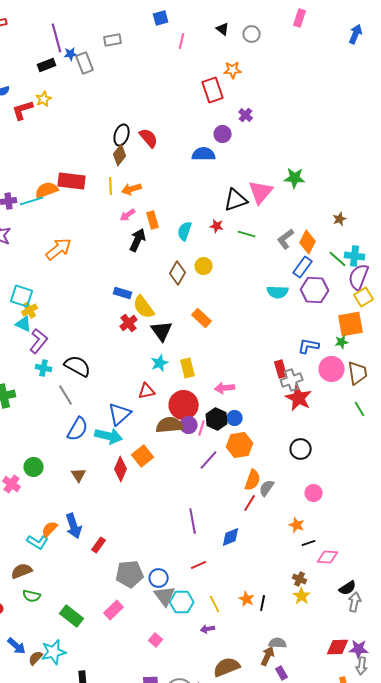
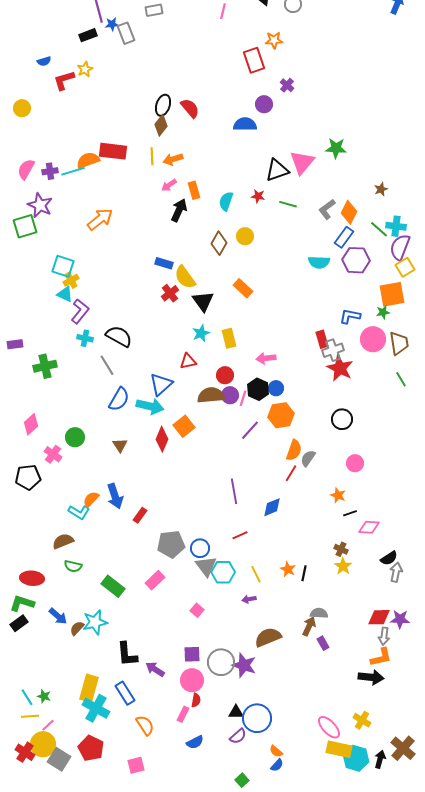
red circle: (184, 405) -> (225, 375), size x0.6
gray arrow: (362, 666) -> (384, 636), moved

